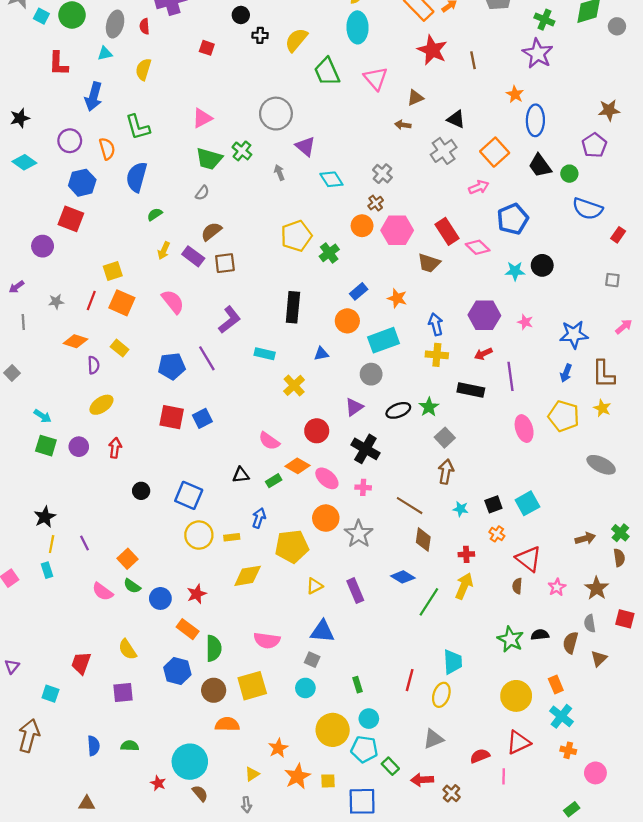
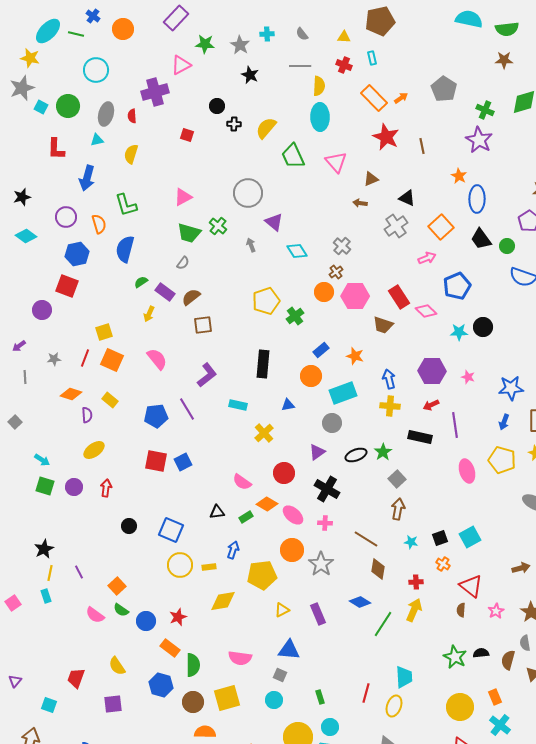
purple rectangle: (193, 256) -> (165, 292), moved

